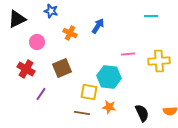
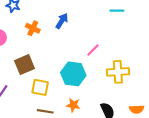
pink line: (128, 54) -> (93, 50), turned -40
yellow cross: (159, 61) -> (118, 72), moved
yellow square: (89, 92) -> (40, 87), moved

